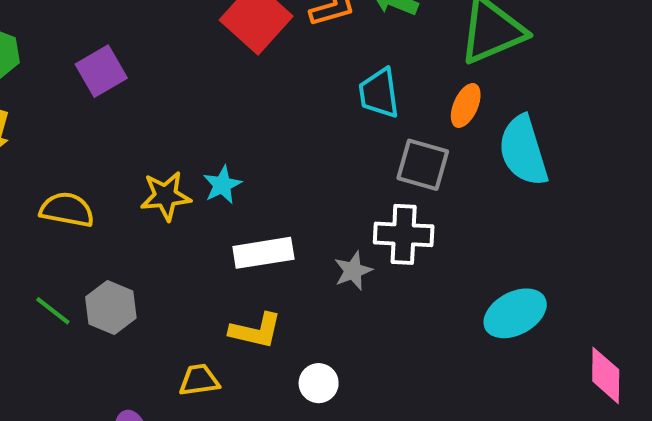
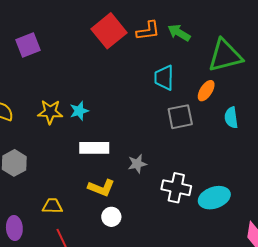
cyan semicircle: (523, 151) -> (231, 118), size x0.6
gray square: (423, 165) -> (180, 117), turned -36
white cross: (404, 234) -> (176, 188), moved
yellow L-shape: (256, 331) -> (101, 188), moved

